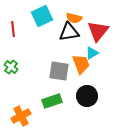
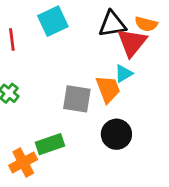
orange semicircle: (74, 18) -> (146, 24), moved
black triangle: (69, 32) -> (112, 24), moved
green rectangle: (52, 101) -> (50, 144), moved

